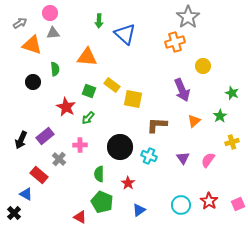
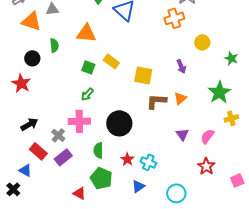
purple arrow: (182, 90) -> (181, 66), size x0.6
green star: (232, 93) -> (231, 58), moved
yellow square: (133, 99) -> (143, 75), moved
red star: (66, 107) -> (21, 83), moved
green star: (220, 116) -> (219, 92), size x1.6
orange triangle: (194, 121) -> (180, 98), moved
purple rectangle: (45, 136) -> (63, 157), moved
black arrow: (21, 140) -> (29, 124), moved, turned -144
pink cross: (80, 145) -> (79, 121), size x1.5
cyan cross: (149, 156) -> (148, 162), moved
red star: (209, 201) -> (206, 166), moved
cyan circle: (181, 205) -> (176, 193), moved

